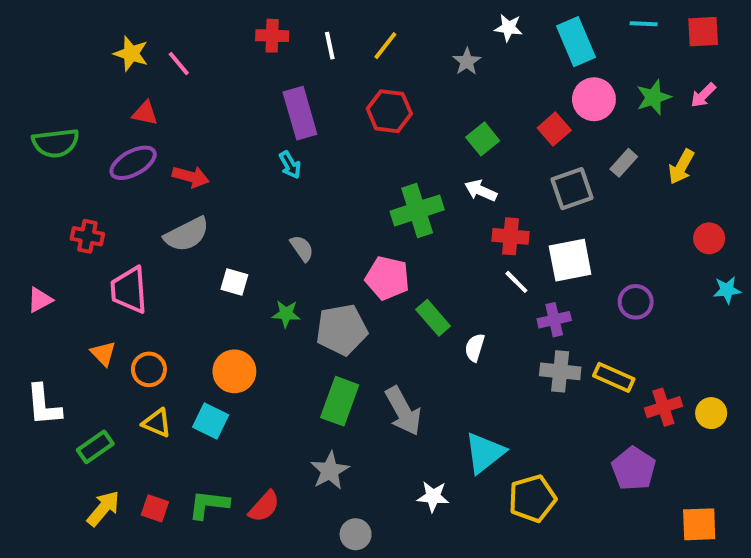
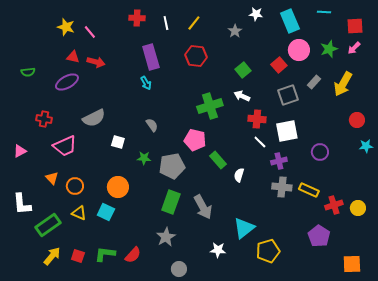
red square: (703, 32) -> (355, 26), moved
green semicircle: (56, 143) -> (28, 72), size x0.6
yellow arrow: (681, 167) -> (343, 84), size x1.4
red arrow: (191, 177) -> (96, 62), moved
pink trapezoid: (129, 290) -> (65, 146), turned -110
green rectangle: (95, 447) -> (48, 225), size x1.4

